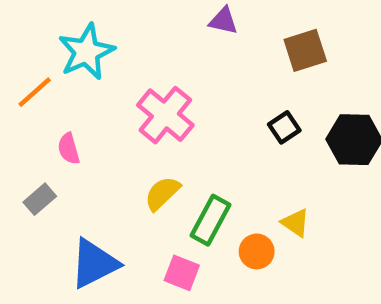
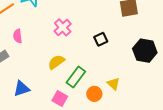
pink cross: (165, 115) -> (63, 27), size x0.7
black square: (284, 127) -> (101, 39), moved
blue triangle: (94, 264) -> (21, 89), size x0.7

